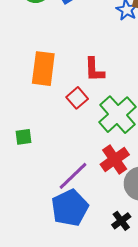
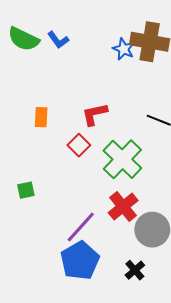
orange rectangle: (43, 69) -> (41, 117), size x0.6
red L-shape: (94, 70) -> (94, 114), turned 84

